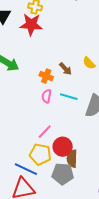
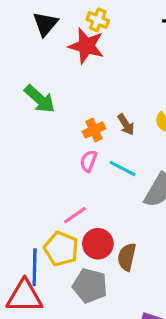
orange cross: (46, 76) -> (94, 130), turned 32
brown semicircle: (72, 159) -> (127, 257), moved
blue line: (26, 169) -> (35, 267), turned 55

